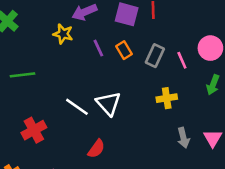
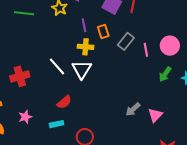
green line: (23, 75) -> (24, 13), moved
yellow cross: (167, 98) -> (85, 47), moved
gray arrow: (183, 138) -> (133, 109), turned 49

